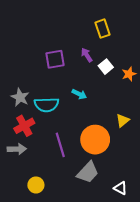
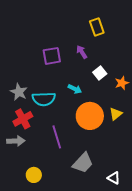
white square: (106, 67) -> (100, 73), moved
orange star: (129, 74) -> (122, 83), moved
orange circle: (95, 140) -> (90, 116), moved

